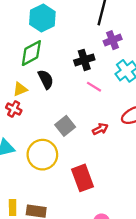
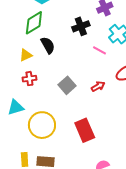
pink line: (94, 87) -> (100, 50), moved
red cross: (14, 109) -> (29, 79), moved, turned -32
yellow circle: (42, 155) -> (42, 125), moved

